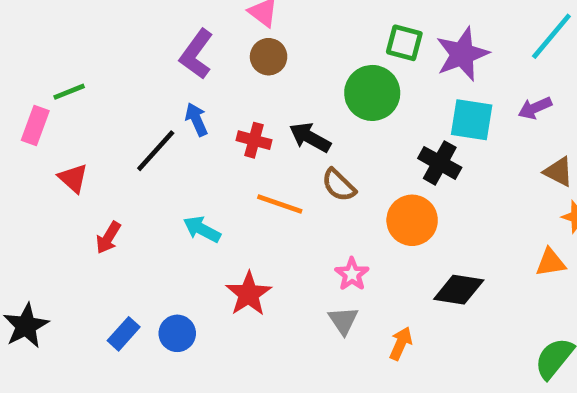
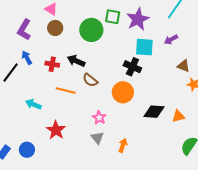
green circle: (372, 93) -> (91, 30), moved
orange triangle: (551, 262) -> (178, 116), moved
black diamond: (459, 290) -> (154, 112), moved

